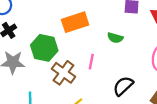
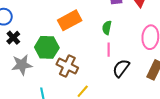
green semicircle: (115, 38) -> (107, 28), turned 96
pink line: (91, 62) -> (109, 50), moved

